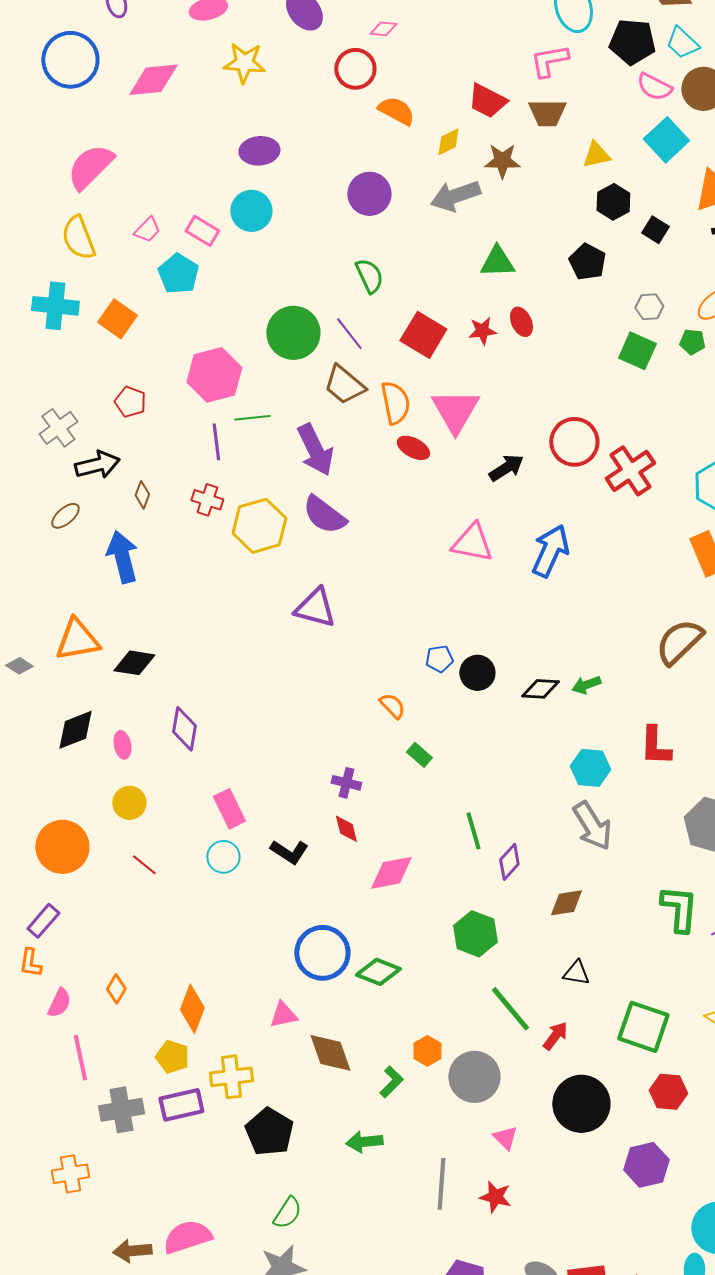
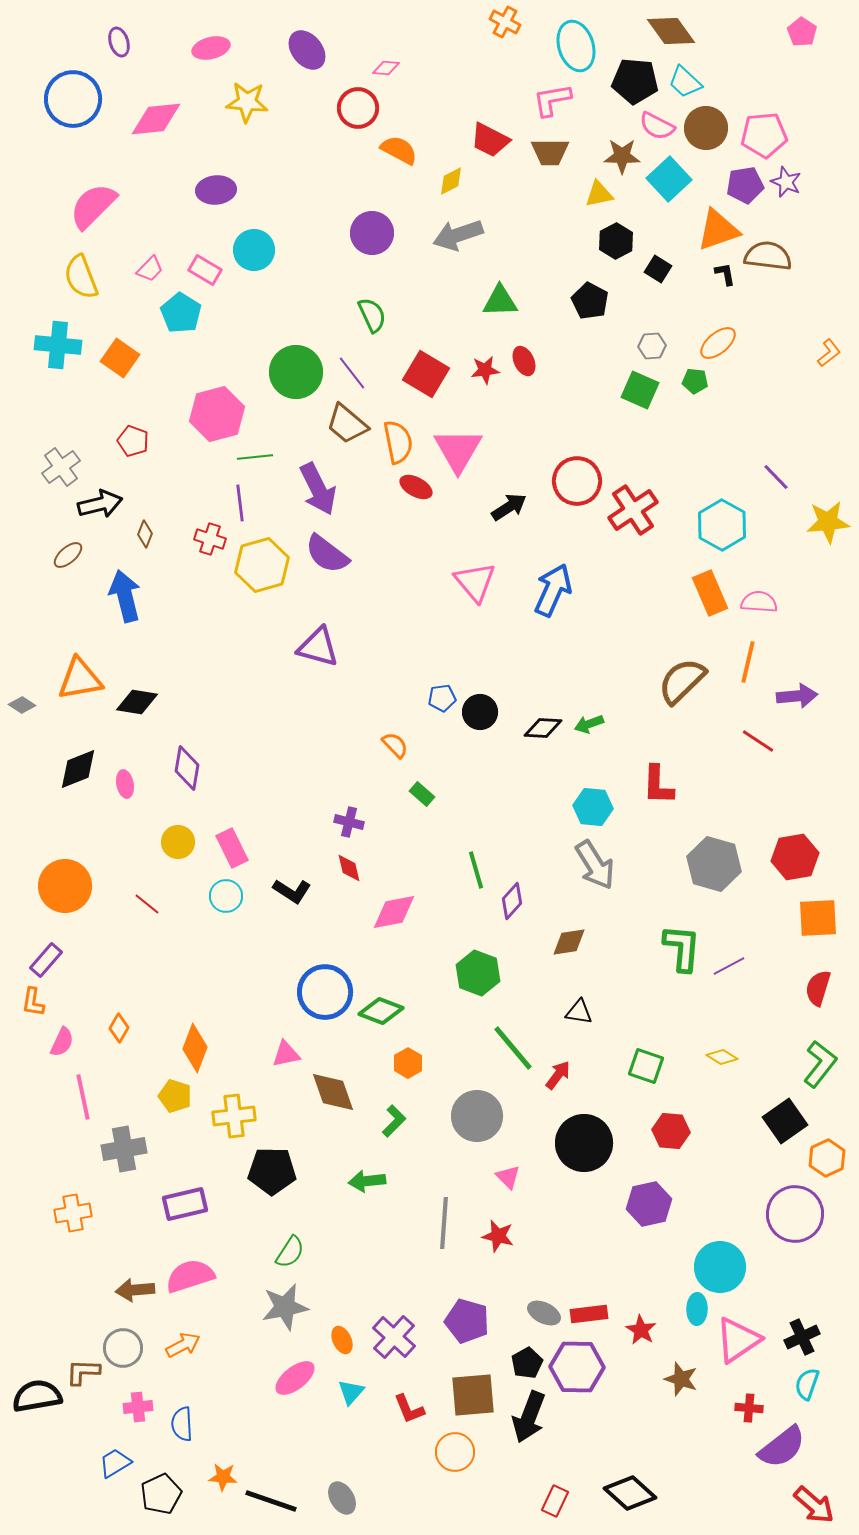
purple ellipse: (259, 151) -> (216, 190), moved
brown star: (502, 161) -> (622, 156), moved
purple line: (216, 442) -> (240, 503), moved
pink triangle: (472, 543) -> (475, 582), turned 39
yellow circle: (129, 803) -> (178, 842), moved
green square: (643, 1027) -> (646, 1066), size x0.7
orange hexagon: (427, 1051) -> (408, 1063), moved
purple rectangle: (181, 1105) -> (185, 1204), moved
black pentagon: (269, 1132) -> (272, 1171), turned -30

